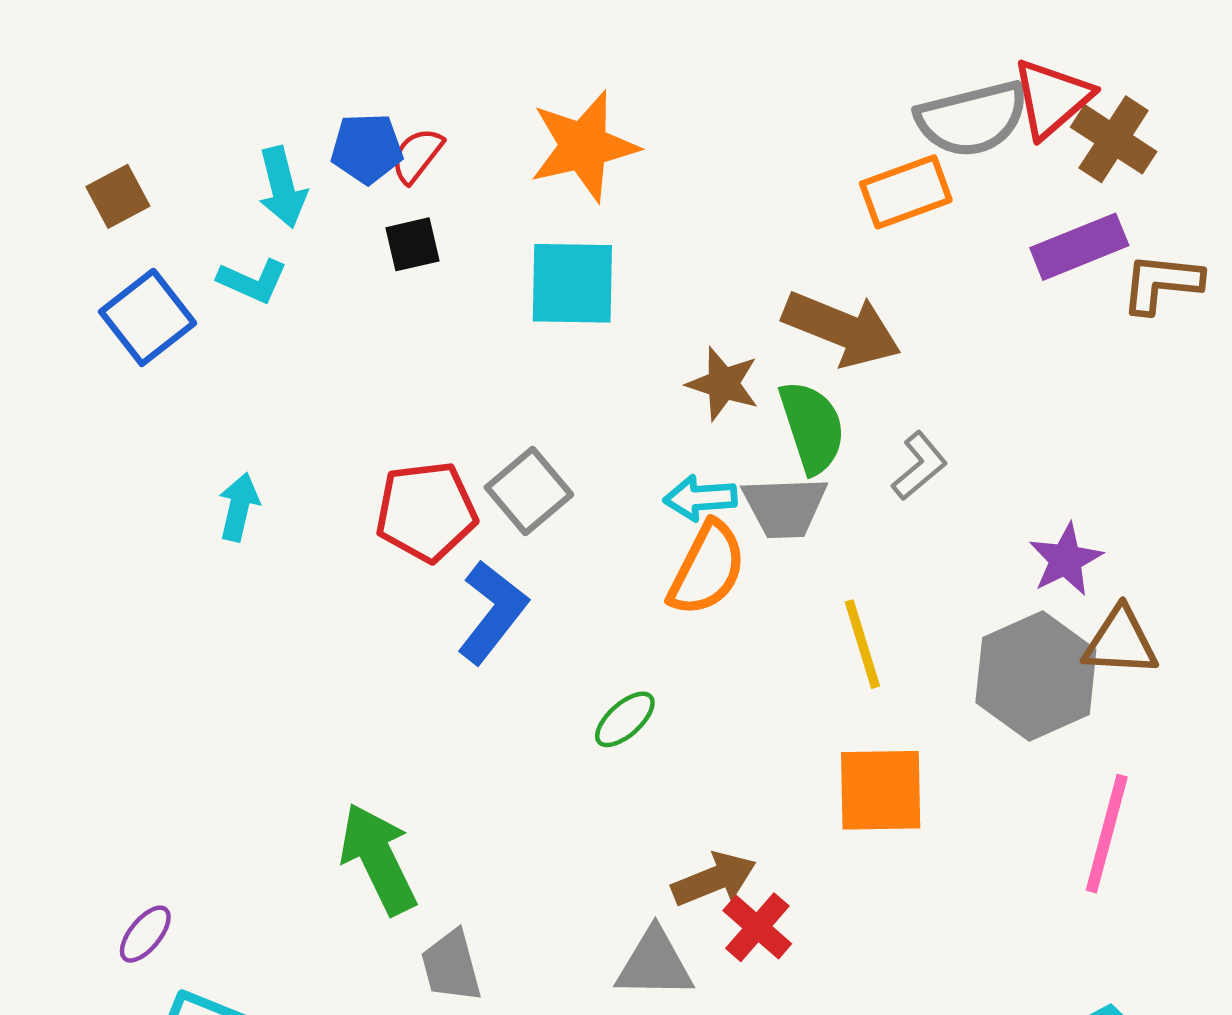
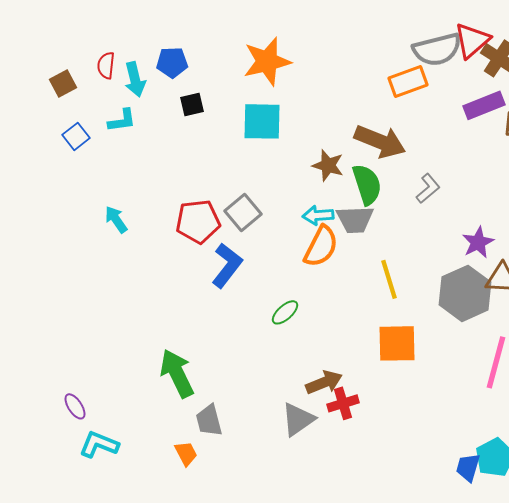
red semicircle: (417, 155) -> (106, 65), moved, turned -32
cyan L-shape: (253, 281) -> (122, 120), turned -32
blue square: (148, 317) -> (76, 136), size x0.7
gray L-shape: (919, 466) -> (428, 188), moved
cyan arrow: (239, 507) -> (116, 219), turned -48
red cross: (757, 927) -> (343, 403), turned 32
purple ellipse: (145, 934) -> (75, 406), turned -72
gray triangle: (655, 964) -> (298, 419), turned -36

